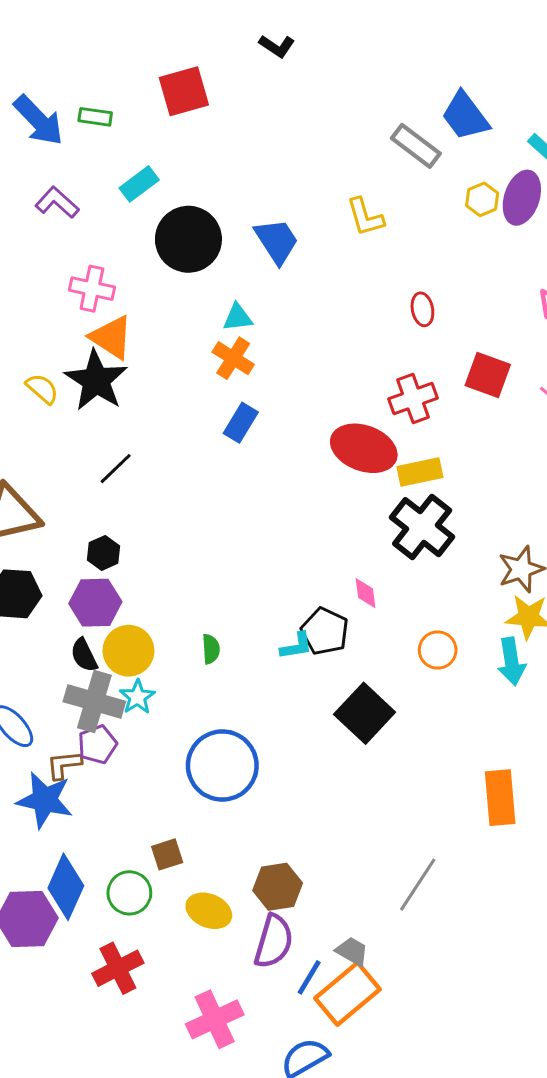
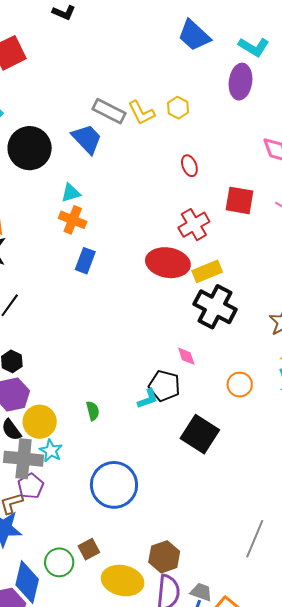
gray rectangle: (416, 146) -> (109, 111), moved
yellow hexagon: (482, 199) -> (178, 108), moved
green circle: (129, 893) -> (59, 562), moved
yellow ellipse: (209, 911) -> (123, 581), size x1.4
gray trapezoid: (352, 951) -> (201, 592), moved

